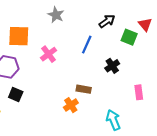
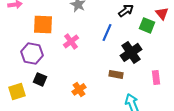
black cross: (112, 66) -> (131, 52), size x1.5
brown rectangle: (84, 89) -> (116, 74), moved
orange cross: (71, 105) -> (79, 89), moved

